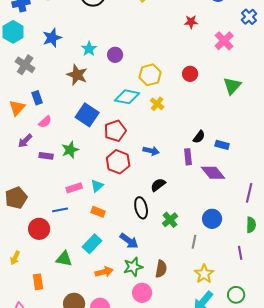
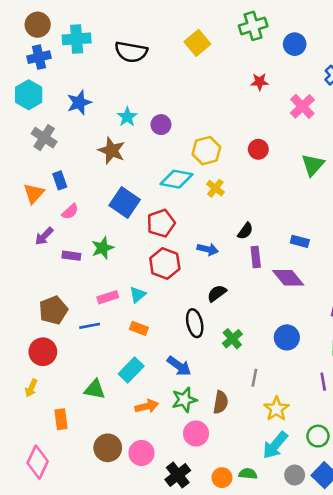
black semicircle: (199, 137) -> (245, 231), moved
brown pentagon: (16, 198) -> (53, 310), moved
red circle: (39, 229) -> (43, 352), moved
gray line: (194, 242) -> (254, 378), moved

